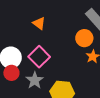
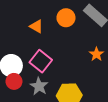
orange circle: (84, 38) -> (66, 18), moved

